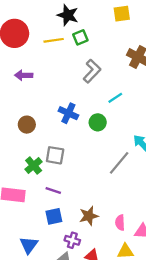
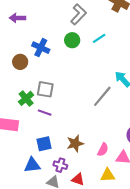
blue cross: (68, 113) -> (41, 48), moved
green circle: (98, 122) -> (72, 40), moved
purple line: (53, 190) -> (45, 113), moved
pink semicircle: (120, 223) -> (103, 150), turned -152
blue triangle: (29, 245) -> (32, 165), moved, turned 48

